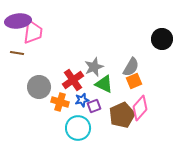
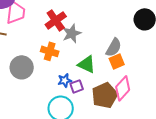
gray star: (94, 67) -> (72, 33), moved
red cross: (73, 80) -> (56, 20), moved
orange cross: (60, 102) -> (50, 51), moved

